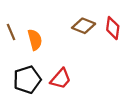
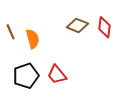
red trapezoid: (61, 79) -> (57, 75), turned 100

